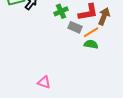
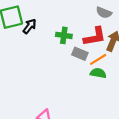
green cross: (61, 11) -> (64, 35), turned 32

